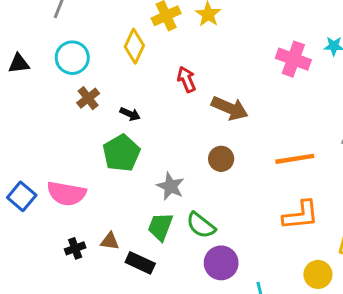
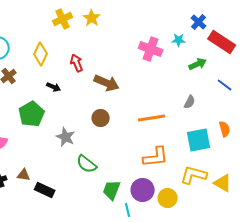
yellow diamond: (134, 46) -> (41, 54), moved
black arrow: (130, 114) -> (54, 87), moved
green trapezoid: (160, 227) -> (112, 190), moved
purple circle: (221, 263) -> (143, 190), moved

